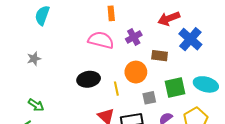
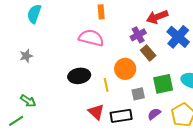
purple cross: (134, 37) -> (138, 35), moved
brown rectangle: (160, 56) -> (148, 53), turned 42

